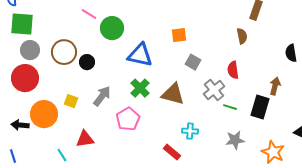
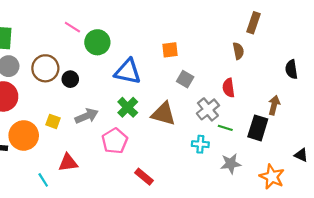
gray arrow: (102, 96) -> (87, 116), turned 30
cyan cross: (190, 131) -> (200, 144), moved
red rectangle: (172, 152) -> (144, 177), moved

